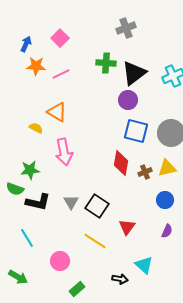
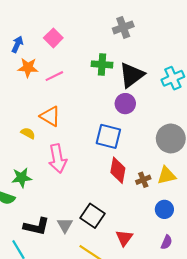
blue square: (136, 131) -> (108, 136), moved
black L-shape: (38, 202) -> (36, 226), moved
gray triangle: (71, 202) -> (65, 225), moved

